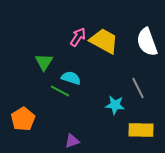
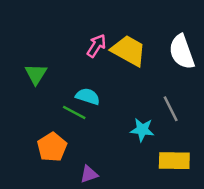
green triangle: (44, 62) -> (36, 74), moved
orange pentagon: (23, 119) -> (52, 147), moved

